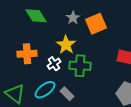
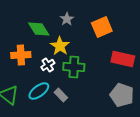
green diamond: (36, 16) -> (39, 29), moved
orange square: (96, 24) -> (102, 27), moved

